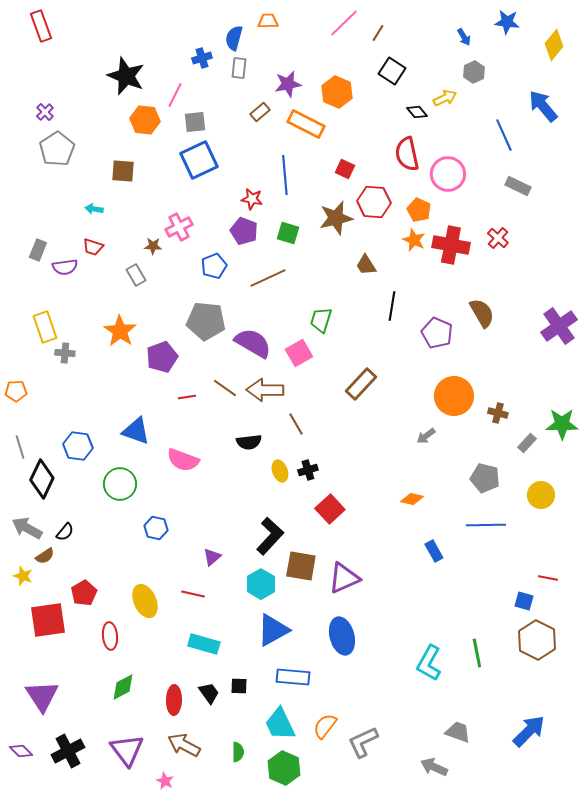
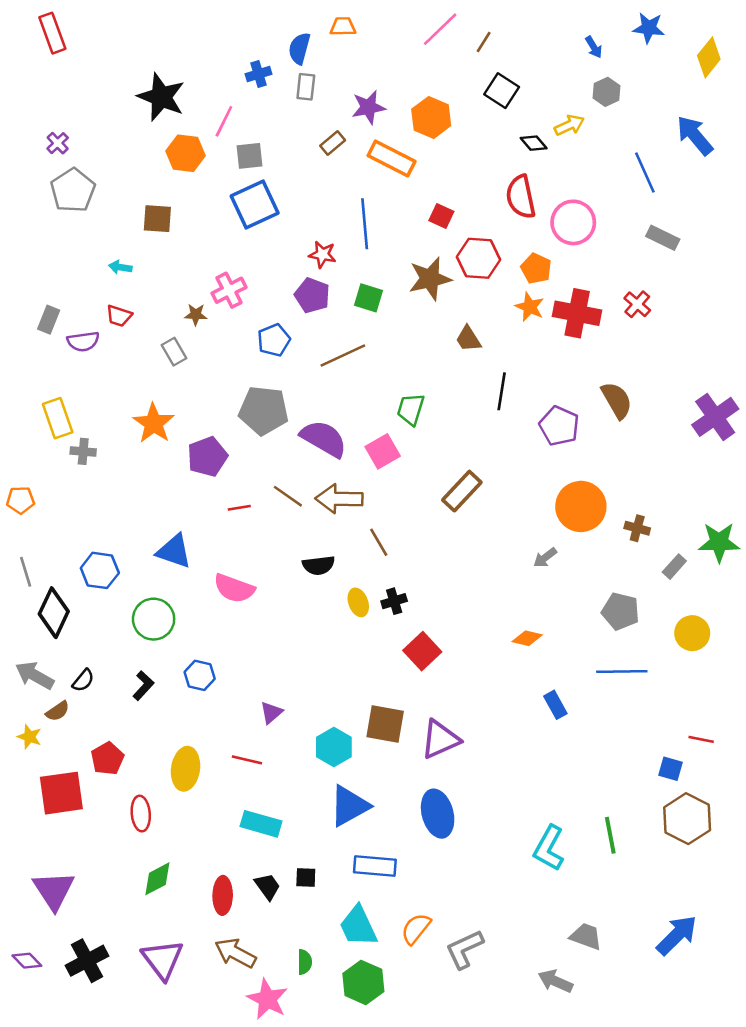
black L-shape: (270, 536) -> (143, 686), moved, size x0.6
yellow ellipse: (145, 601) -> (186, 769), turned 32
pink star: (165, 781) -> (267, 999), moved, size x1.8

